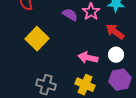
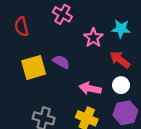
purple semicircle: (70, 15) -> (61, 62), moved
yellow square: (37, 39) -> (34, 67), turned 30

